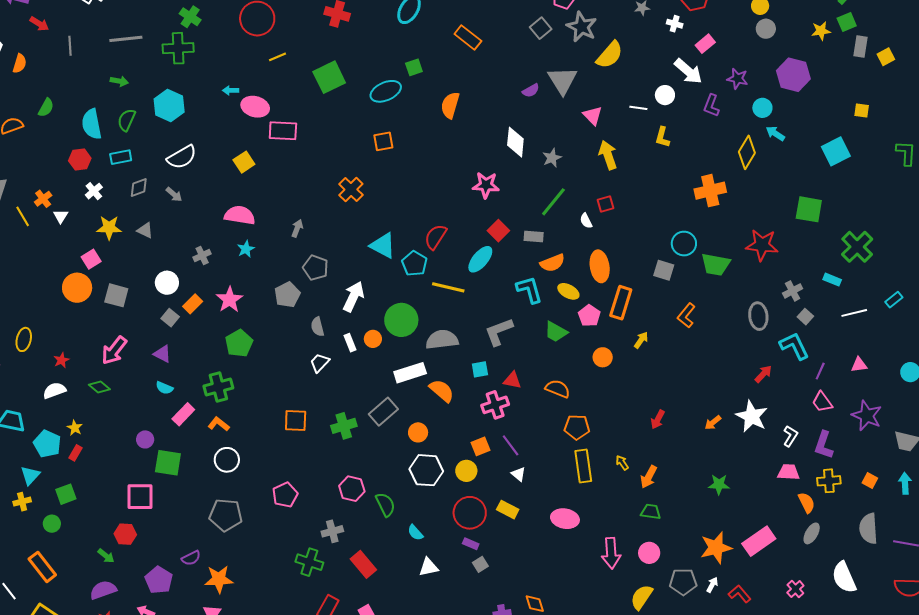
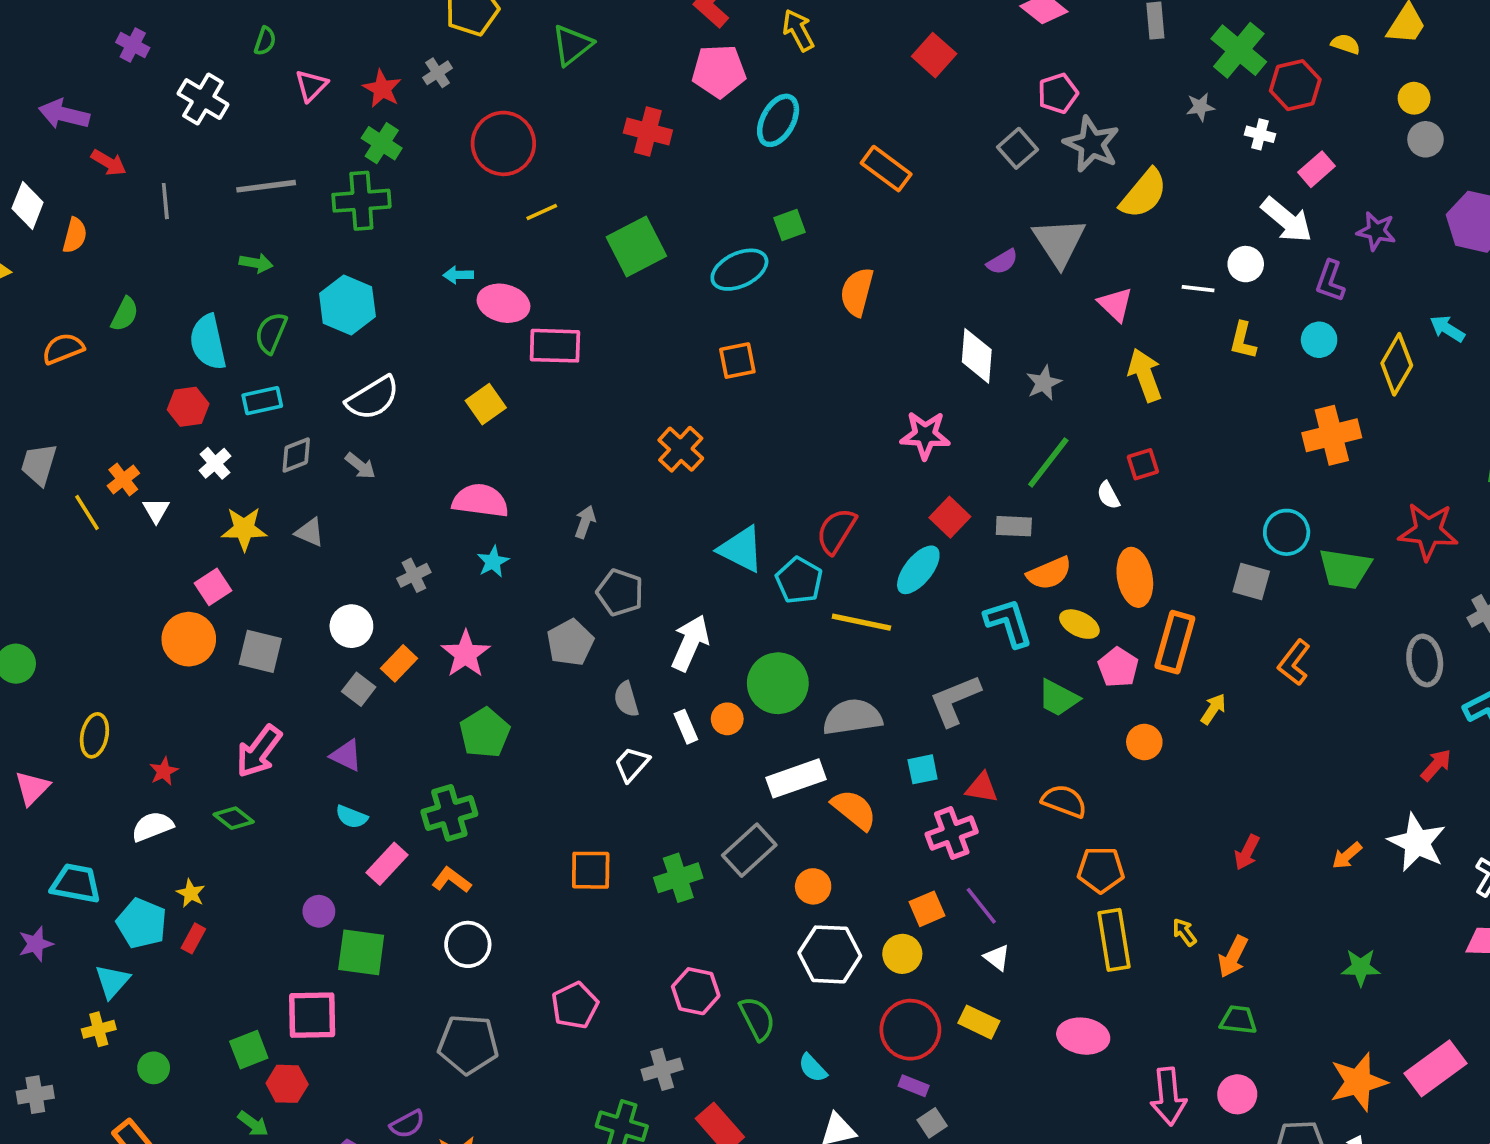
cyan circle: (762, 108) -> (1319, 340), moved
green square: (66, 494) -> (249, 1050), moved

